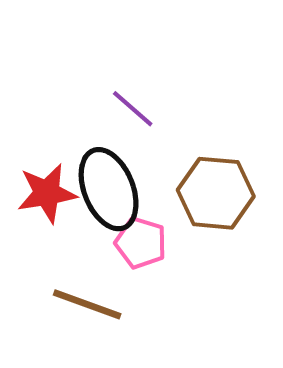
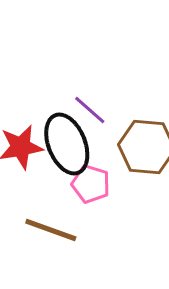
purple line: (133, 109) -> (90, 110), moved

